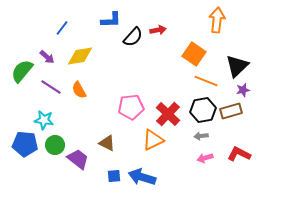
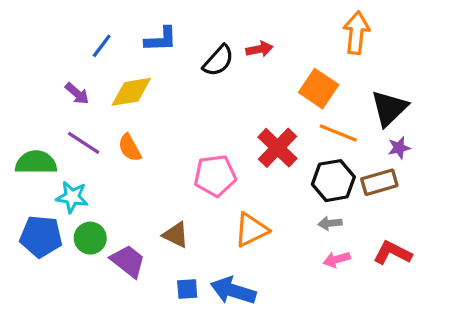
blue L-shape: (111, 20) -> (161, 39), moved
green semicircle: (22, 71) -> (36, 162), moved, turned 50
red cross: (168, 114) -> (277, 148), moved

